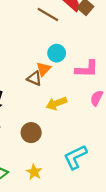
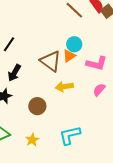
orange triangle: (44, 69) -> (69, 56), moved
brown triangle: (34, 78) -> (51, 61), size x1.6

